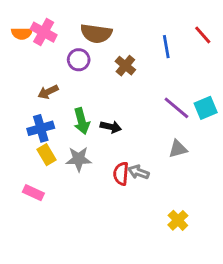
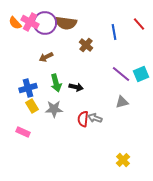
orange semicircle: (22, 33) -> (15, 23), turned 48
purple circle: (79, 60) -> (45, 23), moved, size x1.5
brown arrow: (48, 92) -> (46, 57), moved
yellow cross: (178, 220) -> (123, 160), moved

